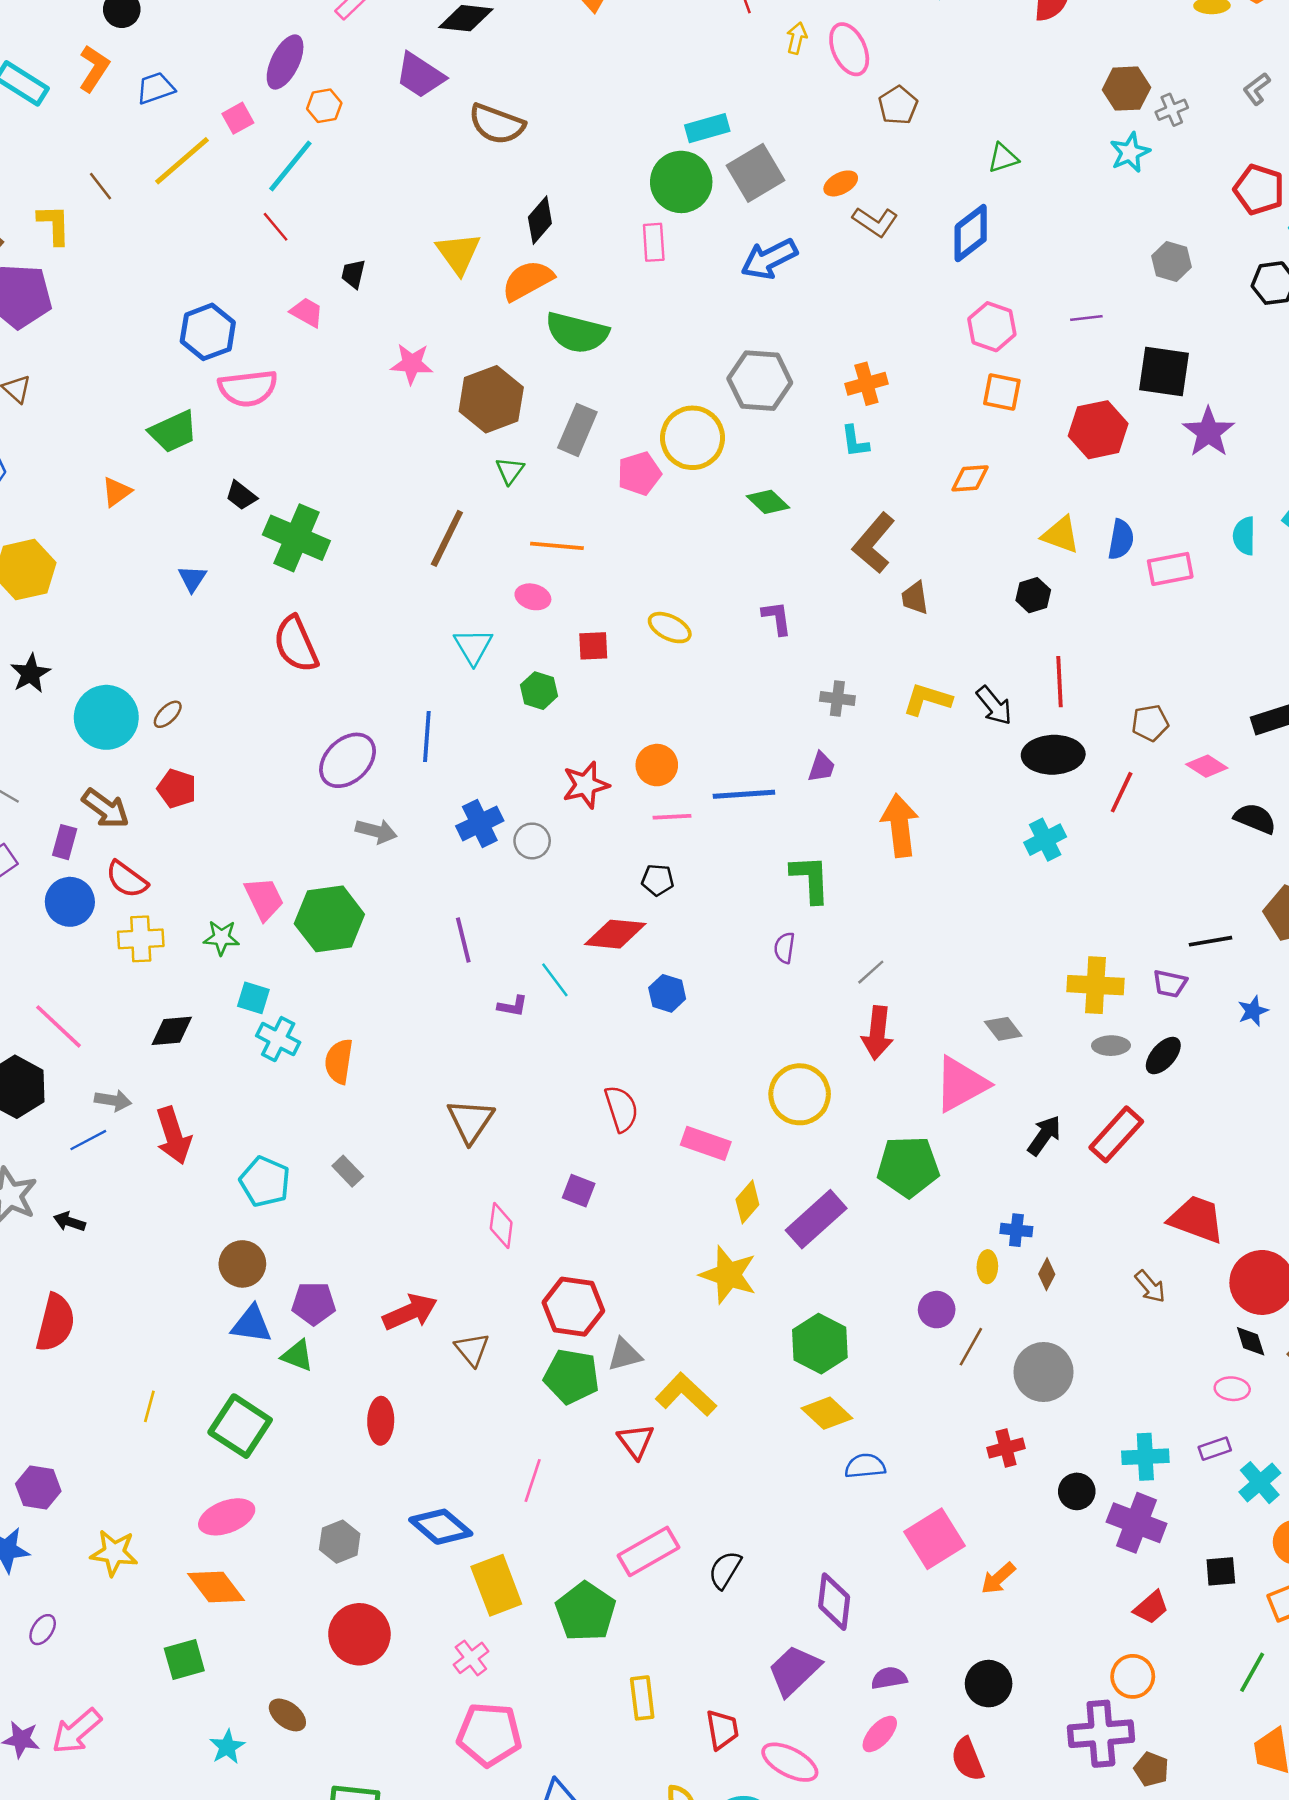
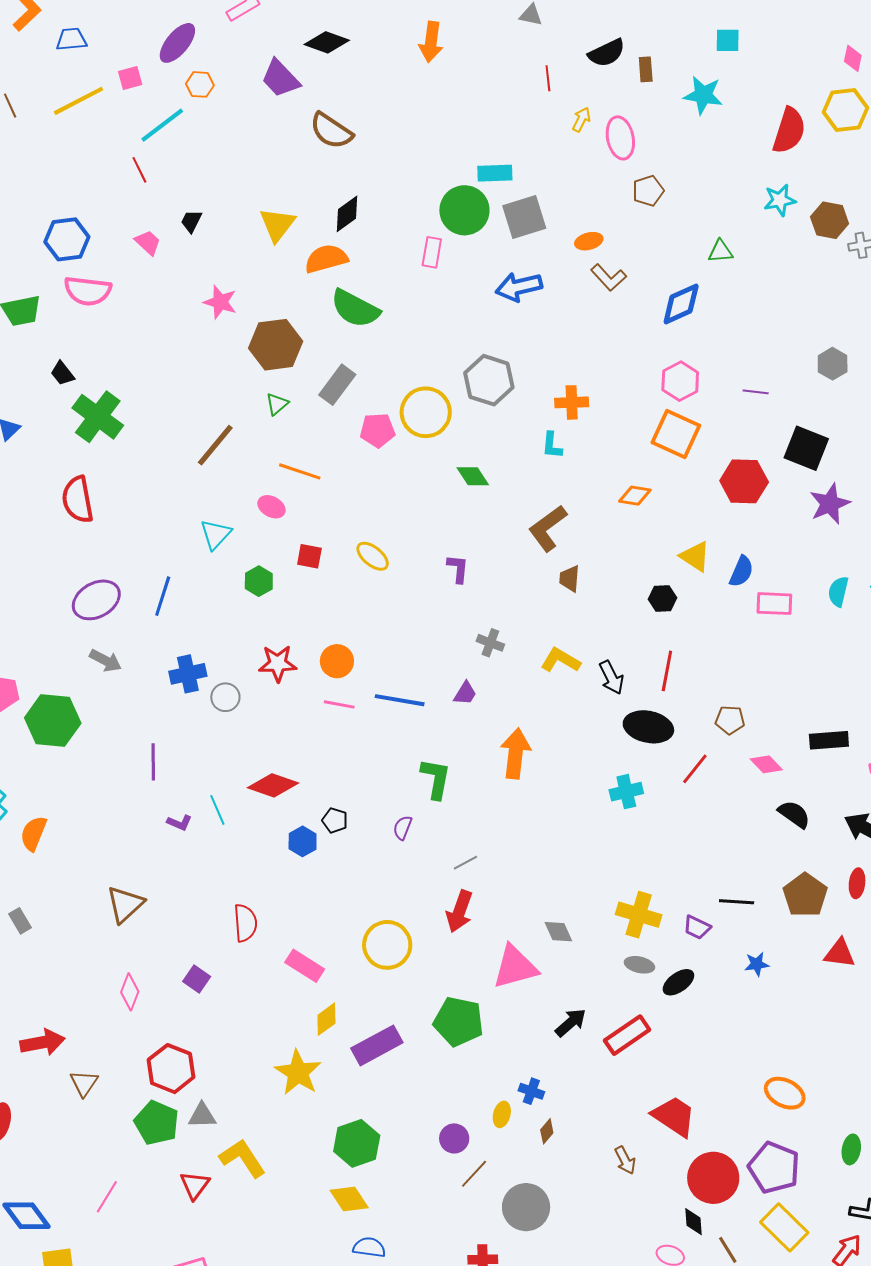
cyan star: (1130, 152) -> (780, 200), moved
orange square: (1002, 392) -> (676, 434), size x1.5
black pentagon: (658, 880) -> (335, 820), moved

